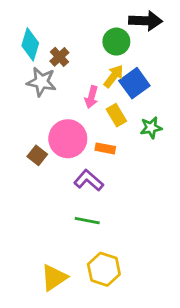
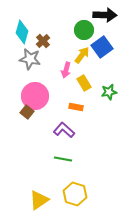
blue square: (134, 83) -> (102, 47), moved
pink circle: (68, 139) -> (35, 96), moved

